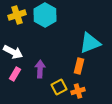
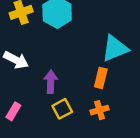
pink rectangle: (15, 74) -> (13, 111), moved
yellow square: (59, 87) -> (62, 109), moved

